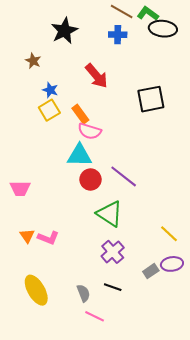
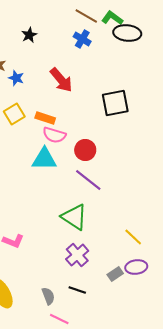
black star: (64, 31) -> (29, 35), size x0.6
blue cross: (118, 35) -> (82, 39), turned 30
blue star: (50, 90) -> (16, 78), moved
orange rectangle: (80, 114) -> (45, 118), turned -36
red circle: (91, 179) -> (85, 150), moved

